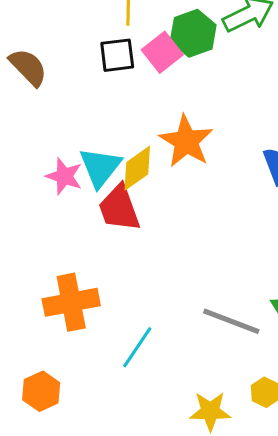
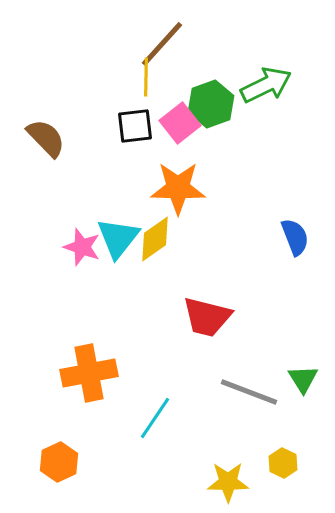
orange star: (186, 141) -> (178, 188), moved, turned -30
red trapezoid: (119, 208) -> (207, 317), moved, turned -56

